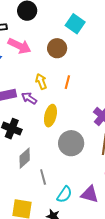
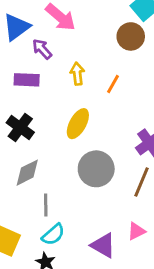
brown circle: (57, 48) -> (131, 36), moved
purple arrow: (29, 98) -> (42, 49), moved
cyan semicircle: (64, 194) -> (53, 235), moved

